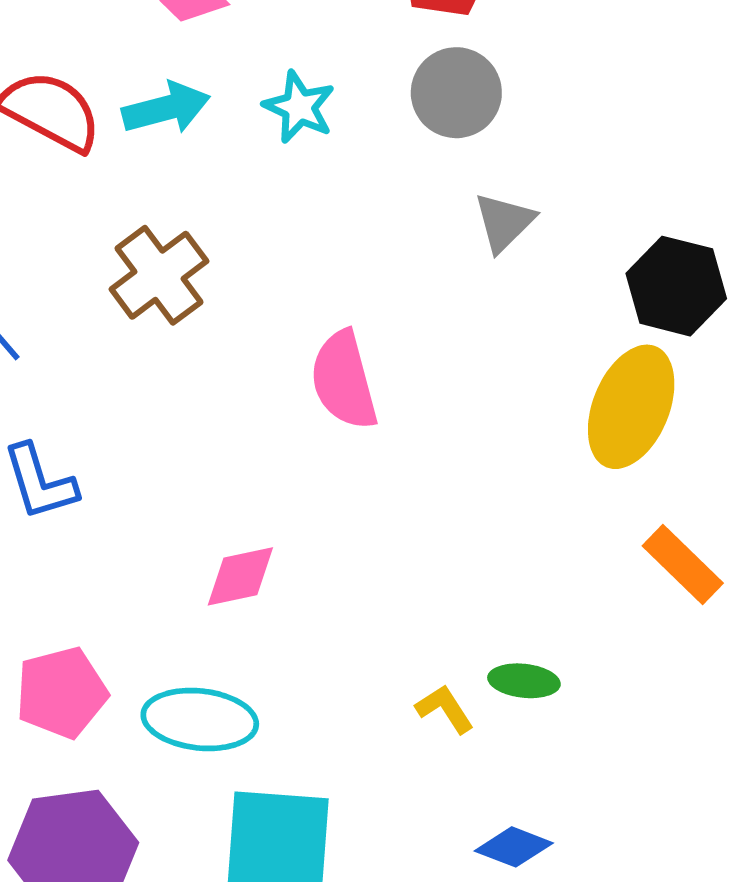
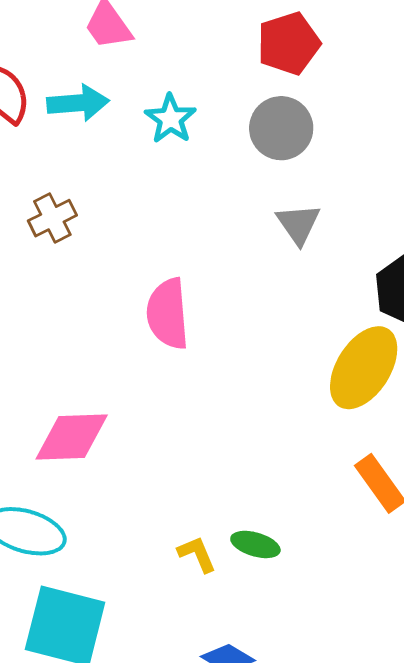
gray triangle: (504, 222) -> (298, 224), turned -30
brown cross: (159, 275) -> (52, 218), size x0.7
pink diamond: (240, 576) -> (72, 437), size x1.4

